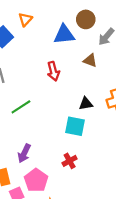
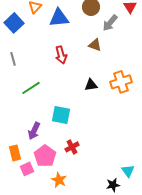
blue triangle: (64, 35) -> (59, 18), moved
cyan square: (75, 126) -> (61, 115), moved
red cross: (70, 161) -> (72, 147), moved

